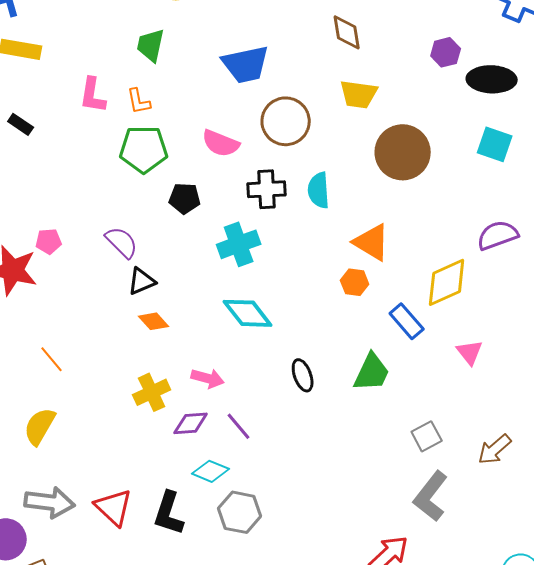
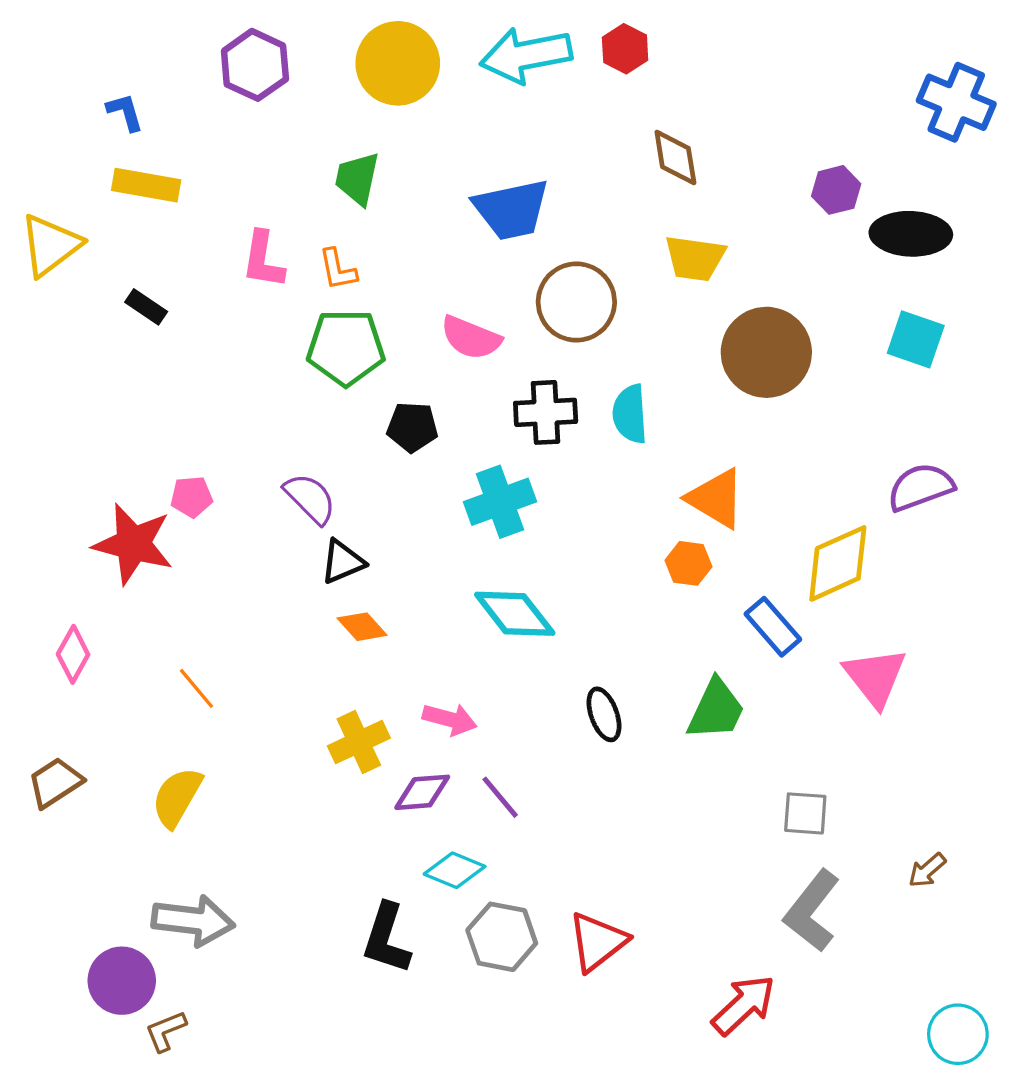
pink triangle: (470, 352) -> (875, 677), size x1.5
gray square: (427, 436) -> (805, 813), turned 32
brown arrow: (495, 449) -> (927, 870), moved, size x0.7
red triangle: (114, 507) -> (597, 942), moved, turned 39

